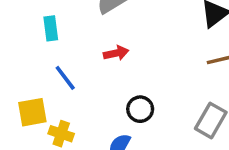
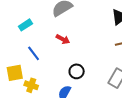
cyan rectangle: (51, 28) -> (25, 25), turned 64
red arrow: (116, 53) -> (63, 39), turned 40

